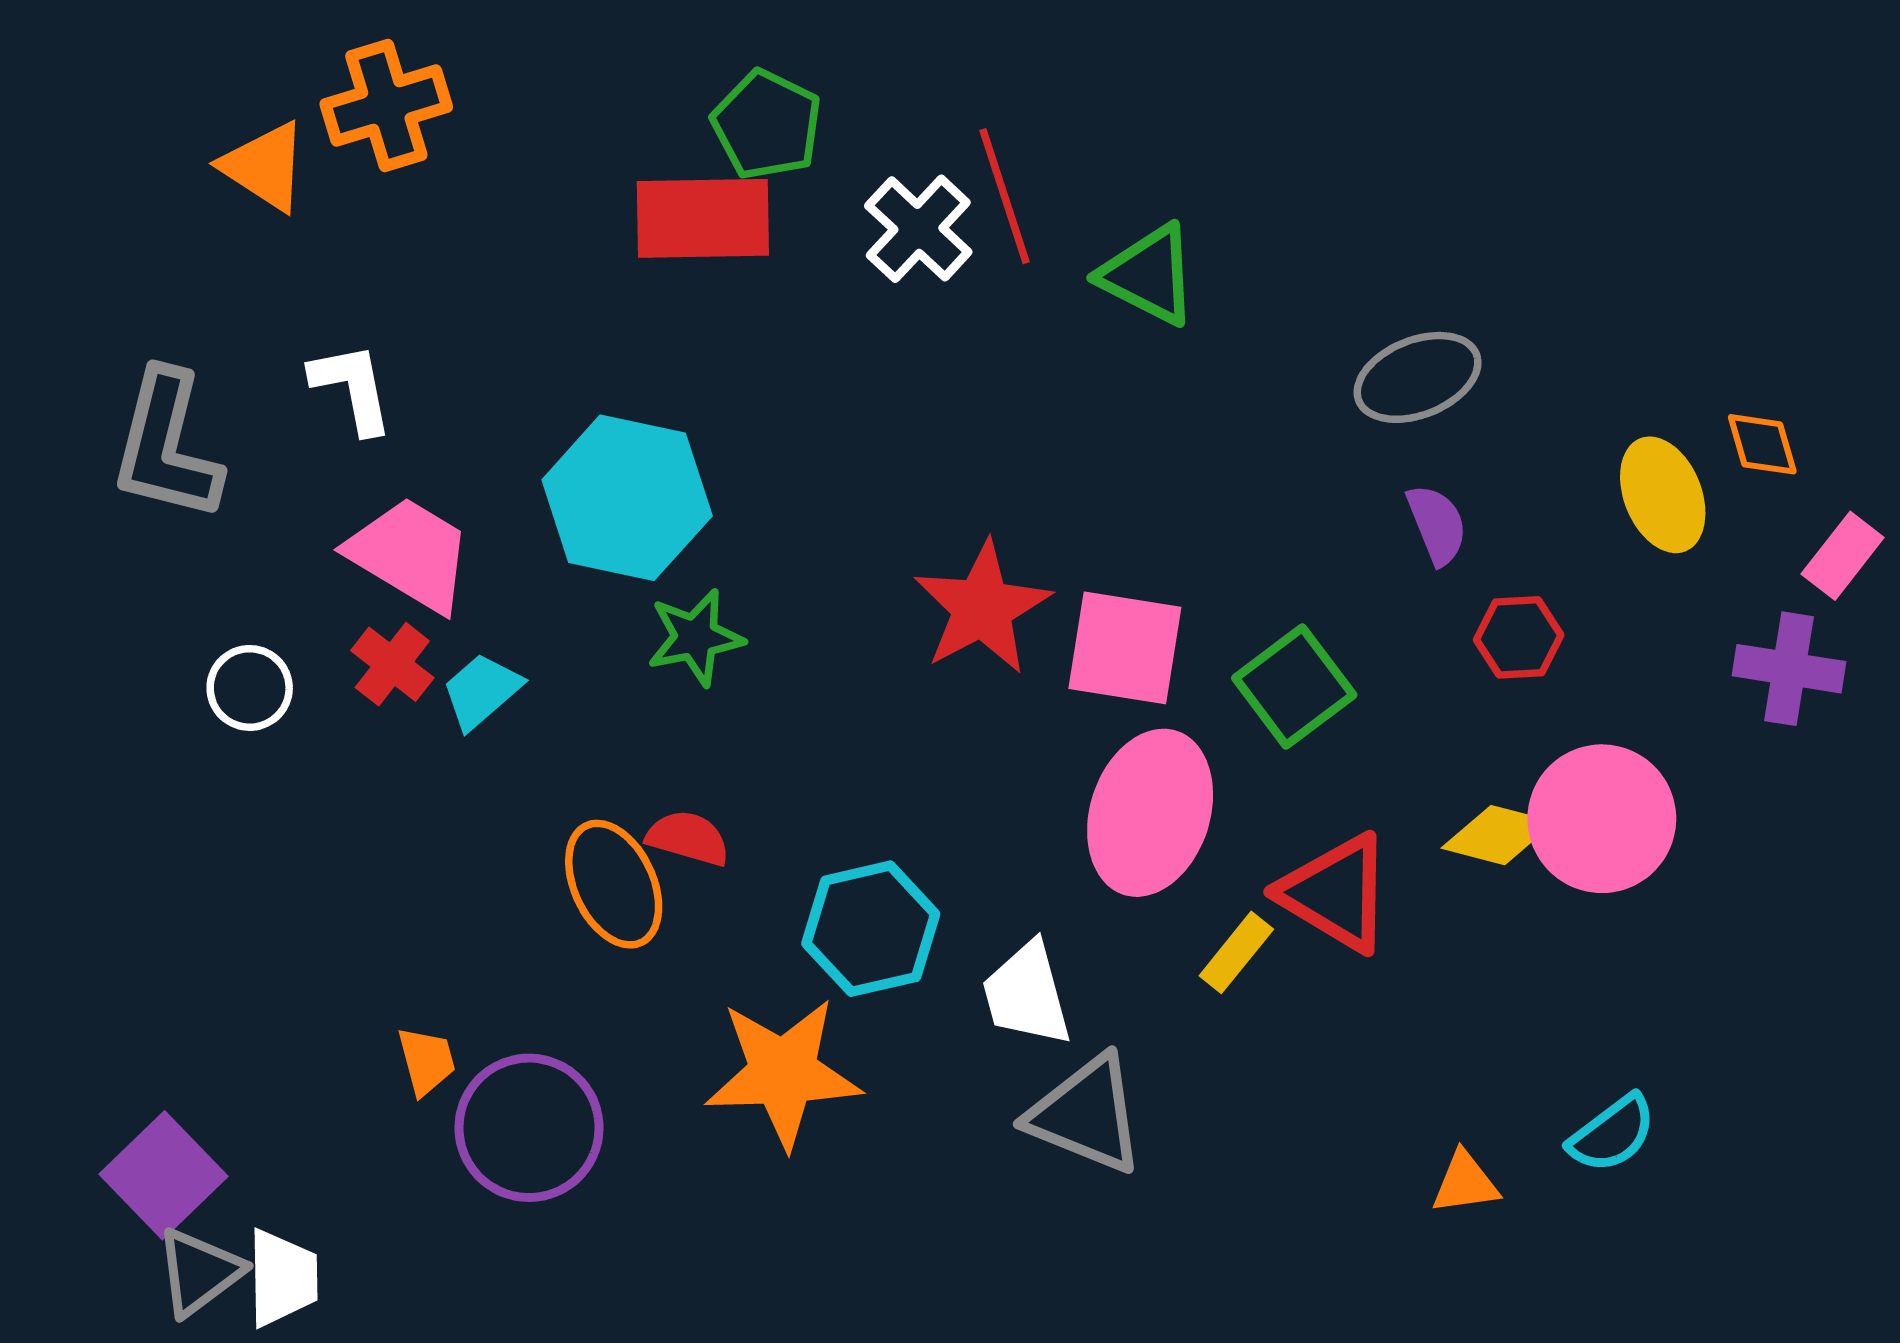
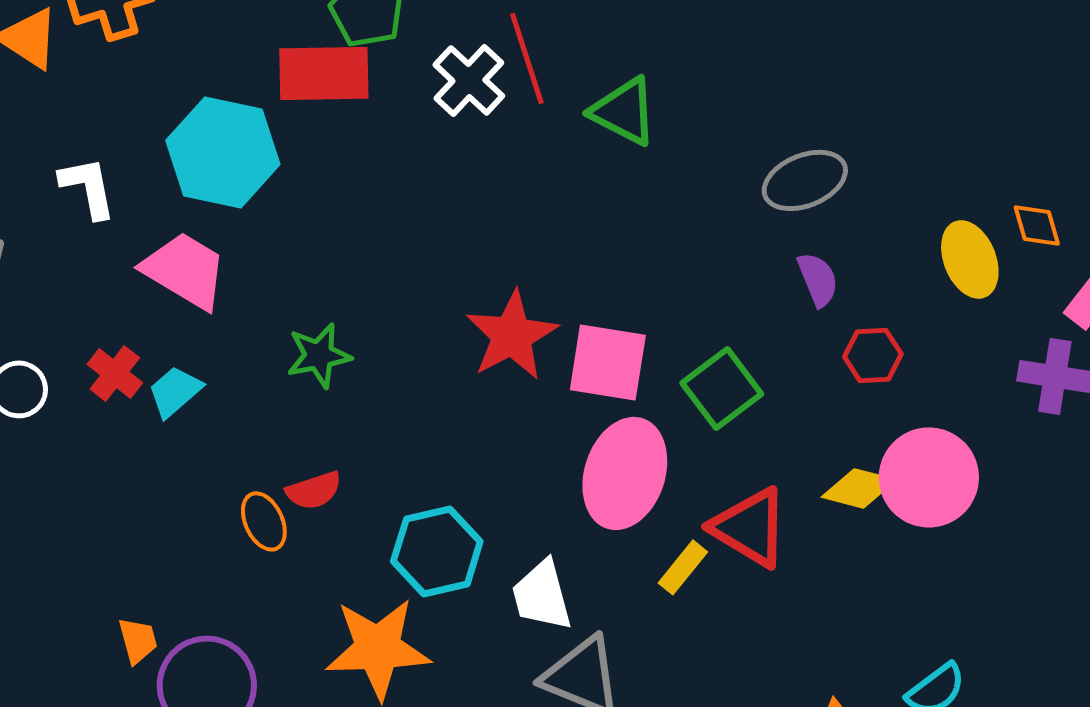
cyan hexagon: (627, 498) -> (223, 152), moved
pink trapezoid: (410, 554) -> (185, 270), moved
red semicircle: (688, 838) -> (314, 490), turned 146
orange ellipse: (614, 884) -> (264, 521), size x0.7

